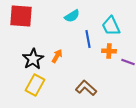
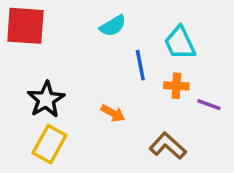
orange arrow: (57, 56) -> (113, 113), moved, turned 88
brown L-shape: (86, 88) -> (168, 146), moved

